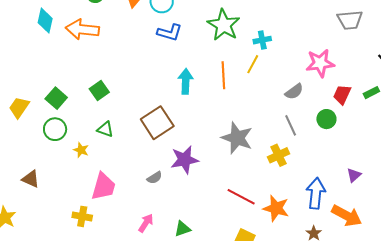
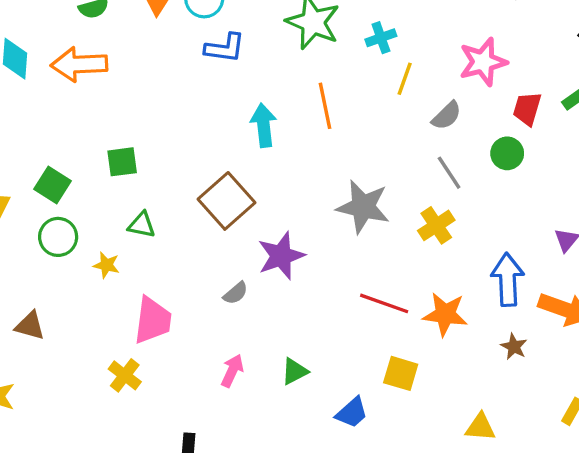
yellow line: (253, 64) -> (405, 79), moved
green square: (99, 91) -> (122, 162), turned 36
yellow cross: (82, 216) -> (125, 375), turned 36

